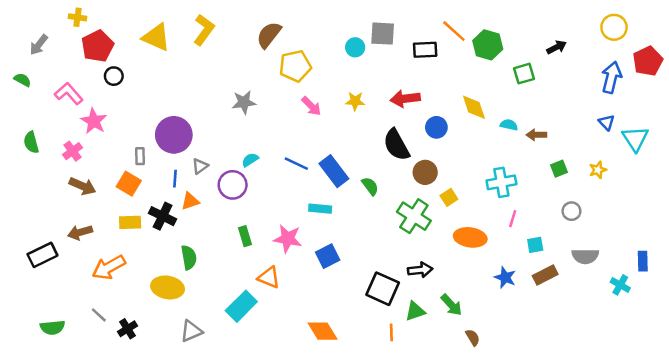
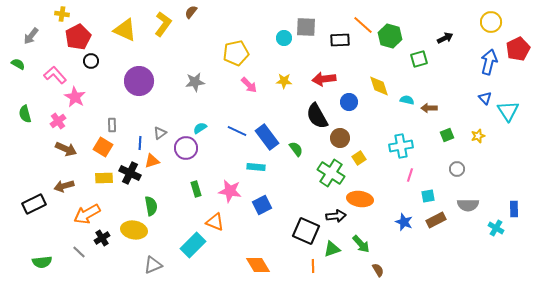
brown semicircle: (269, 35) -> (191, 12), moved, size x0.6
purple circle: (174, 135) -> (139, 81), moved
orange ellipse: (470, 237) -> (360, 199), moved
black cross: (128, 329) -> (102, 238), moved

